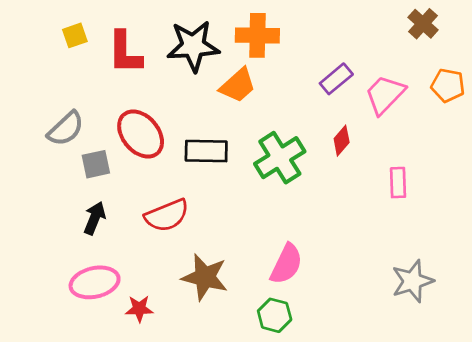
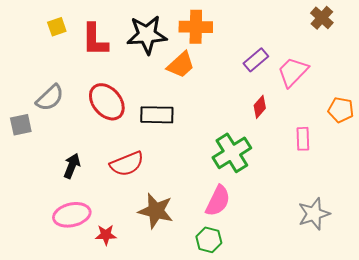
orange pentagon: (448, 85) -> (341, 110), moved
green cross: (280, 158) -> (232, 153), moved
gray square: (96, 164) -> (21, 125), moved

